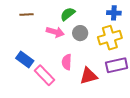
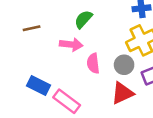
gray circle: (80, 33) -> (124, 65), moved
pink semicircle: (67, 62) -> (93, 63), moved

